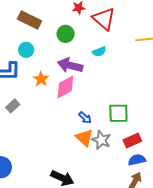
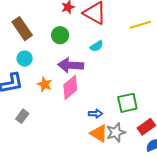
brown rectangle: (30, 20) -> (22, 29), turned 40
blue arrow: (85, 118) -> (95, 114), turned -32
gray star: (101, 140) -> (116, 132), turned -30

